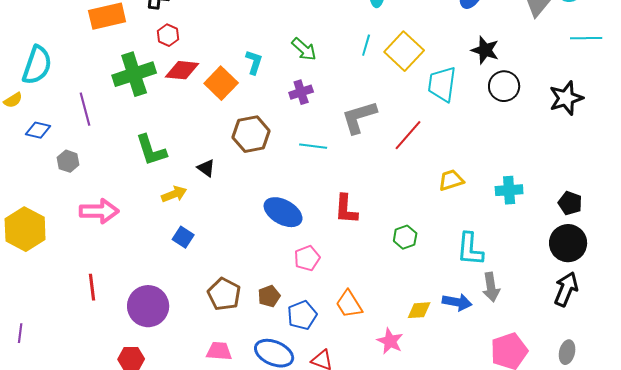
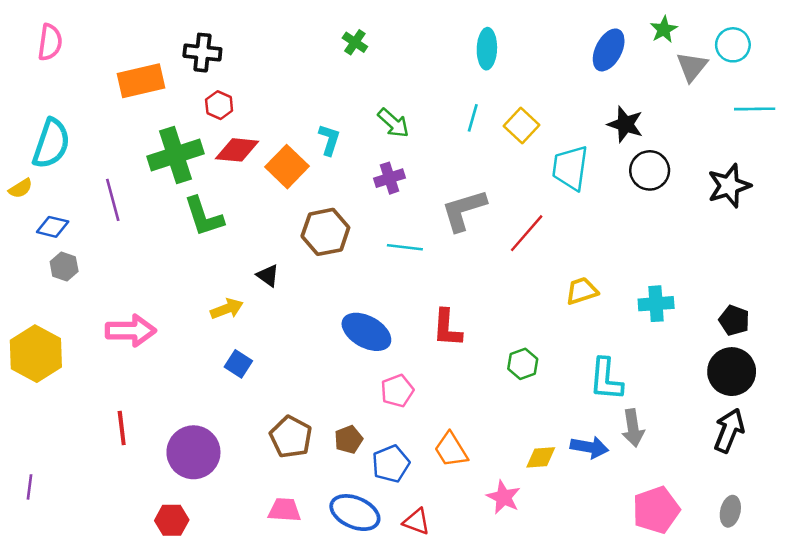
yellow square: (404, 51) -> (521, 126), size x0.7
green L-shape: (151, 150) -> (204, 217), moved
gray hexagon: (68, 161) -> (64, 267), moved

